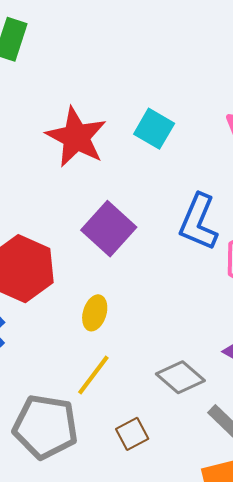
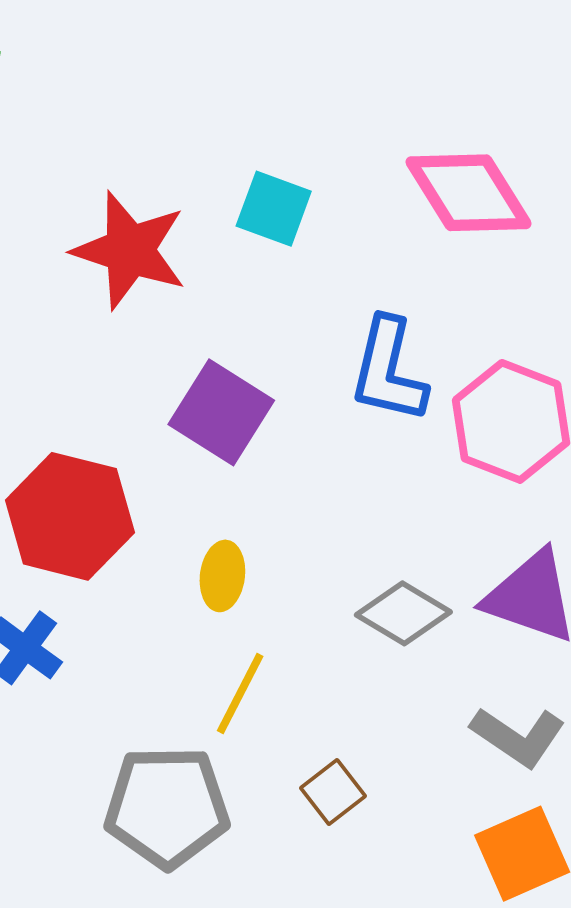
gray diamond: (180, 377) -> (403, 613), moved

